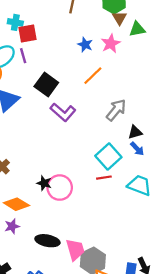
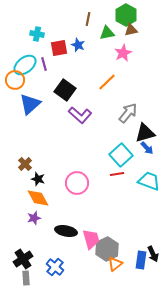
brown triangle: (119, 18) -> (131, 30), turned 48
green triangle: (137, 29) -> (107, 33), moved
red square: (28, 34) -> (59, 48), moved
blue star: (85, 45) -> (78, 45), moved
black triangle: (135, 132) -> (145, 133), size x1.5
black star: (44, 183) -> (38, 179), moved
orange diamond: (16, 204) -> (38, 198), turned 30

